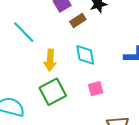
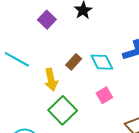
brown rectangle: (78, 21) -> (74, 62), moved
cyan diamond: (85, 55) -> (102, 62), moved

